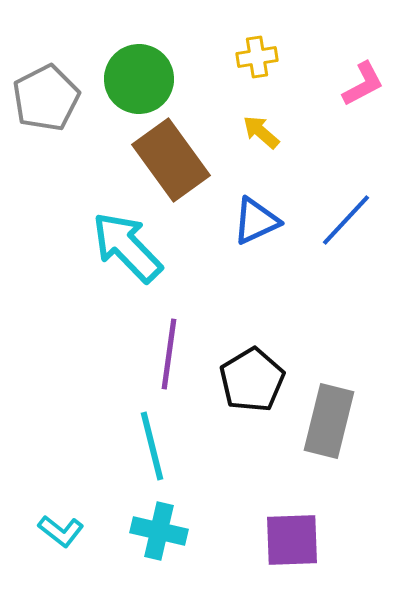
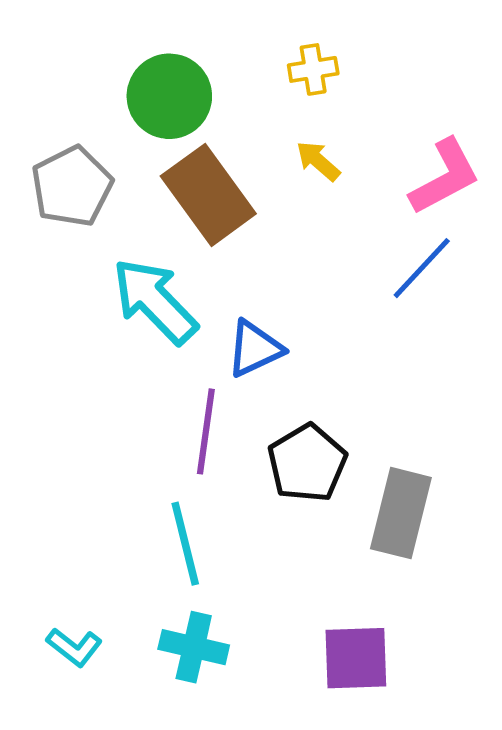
pink L-shape: (363, 84) -> (445, 177), moved, size x1.4
gray pentagon: (46, 98) -> (72, 186), moved
blue triangle: (256, 221) -> (255, 349), moved

